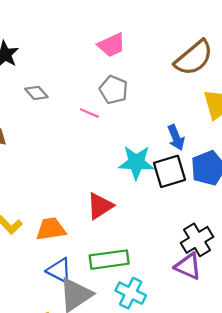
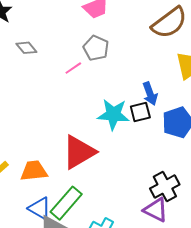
pink line: (89, 113) -> (73, 68), turned -60
black square: (169, 171) -> (140, 112), moved, size x0.7
red triangle: (100, 206) -> (79, 152), size x1.4
green rectangle: (109, 260) -> (66, 203), moved, turned -44

